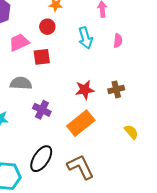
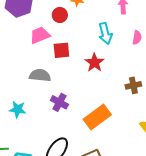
red circle: (47, 27) -> (60, 15), moved
red star: (85, 90) -> (94, 63), moved, turned -30

